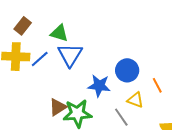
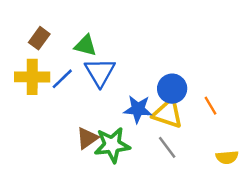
yellow triangle: (135, 100) -> (168, 114), moved, size x1.5

